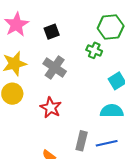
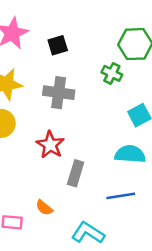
gray cross: (55, 68) -> (59, 93), turned -30
gray rectangle: (82, 141) -> (76, 173), moved

